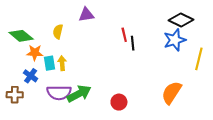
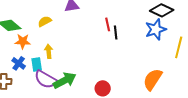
yellow semicircle: (58, 32) -> (45, 21), turned 48
cyan rectangle: (49, 63) -> (37, 64), moved
purple semicircle: (59, 93) -> (46, 79), turned 30

